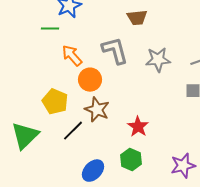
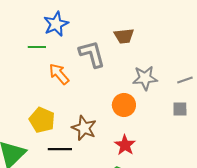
gray L-shape: (115, 51) -> (92, 54), moved
orange circle: (90, 80) -> (124, 105), moved
black line: (73, 131) -> (60, 149), turned 45

